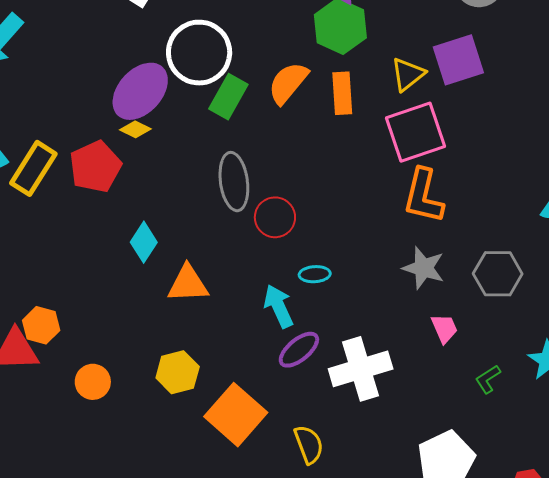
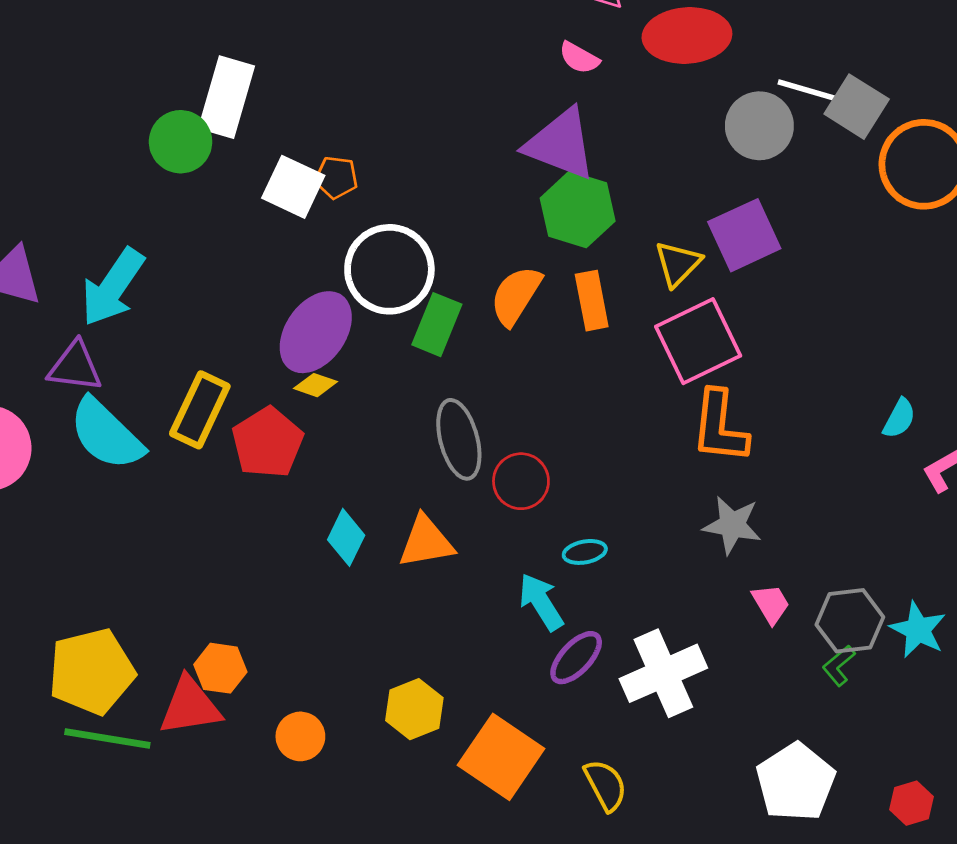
yellow rectangle: (33, 168) -> (200, 410), moved
gray hexagon: (498, 274) -> (850, 621), moved
orange triangle: (188, 284) -> (426, 542), moved

